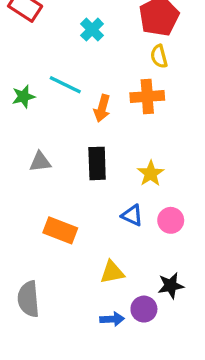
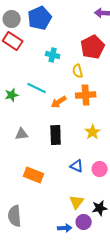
cyan cross: (92, 30) -> (53, 55), turned -32
yellow semicircle: (159, 56) -> (78, 71), moved
orange arrow: (102, 108) -> (59, 102), turned 42
yellow star: (151, 173) -> (93, 132), moved
yellow triangle: (112, 272) -> (77, 202), moved, turned -42

